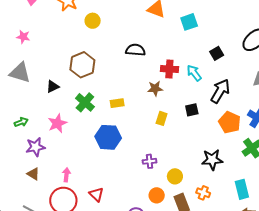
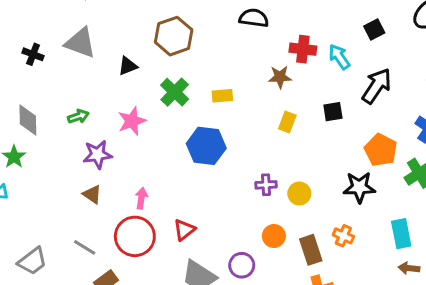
orange pentagon: (230, 122) -> (381, 150), moved
yellow circle: (175, 176) -> (299, 194), moved
red triangle: (96, 194) -> (184, 230), turned 35

